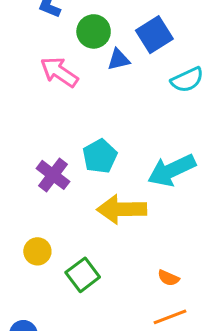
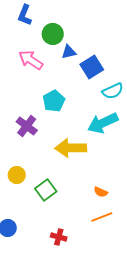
blue square: (154, 35) -> (92, 67), moved
cyan semicircle: (187, 80) -> (113, 91), moved
cyan pentagon: (100, 156) -> (54, 101), moved

